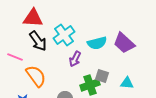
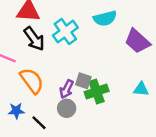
cyan semicircle: (97, 43) -> (105, 18), moved
purple arrow: (75, 59) -> (67, 89), moved
gray square: (102, 76) -> (83, 81), moved

